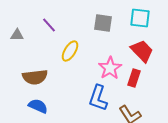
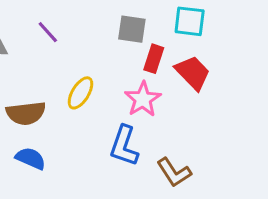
yellow ellipse: (70, 51) -> (80, 93), moved
red rectangle: (134, 78) -> (154, 59), moved

